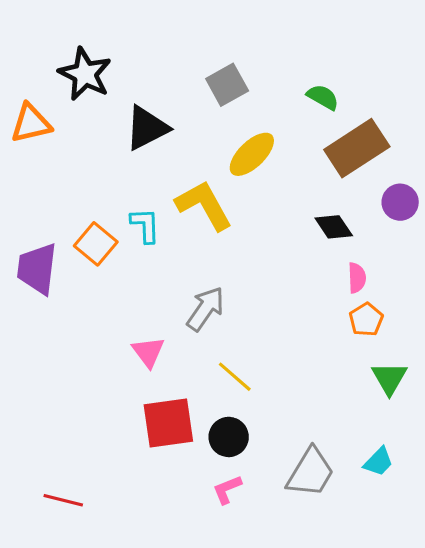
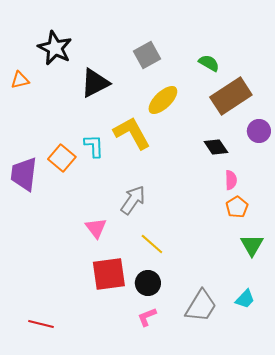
orange triangle: (31, 123) -> (20, 80), size x0.7

